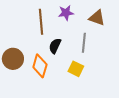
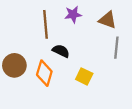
gray line: (84, 43) -> (116, 48), moved
black semicircle: (55, 46) -> (61, 51), turned 91

